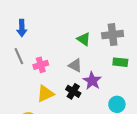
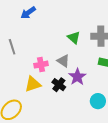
blue arrow: (22, 28) -> (28, 13), moved, turned 49
pink cross: (41, 65) -> (41, 65), moved

